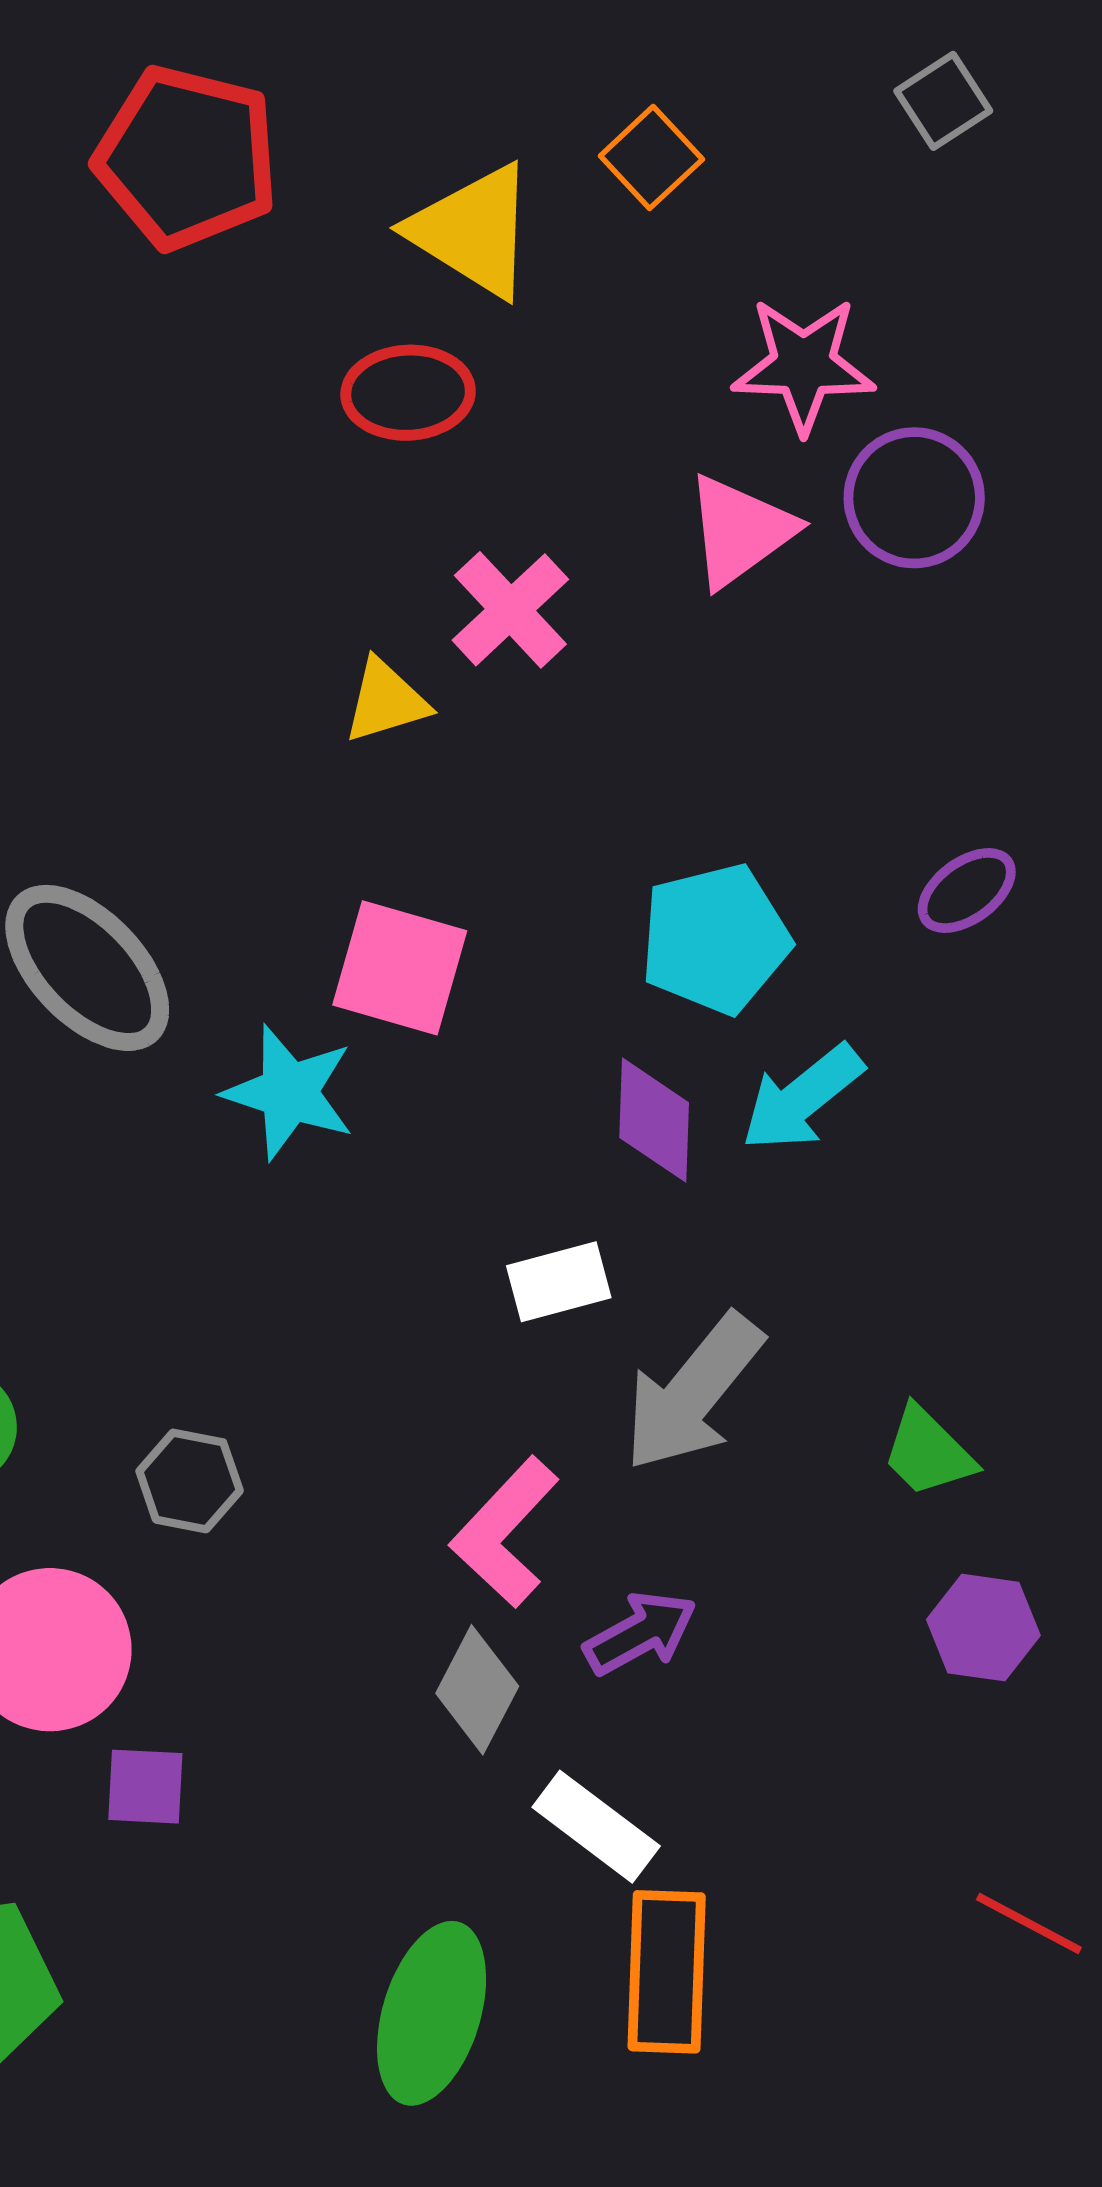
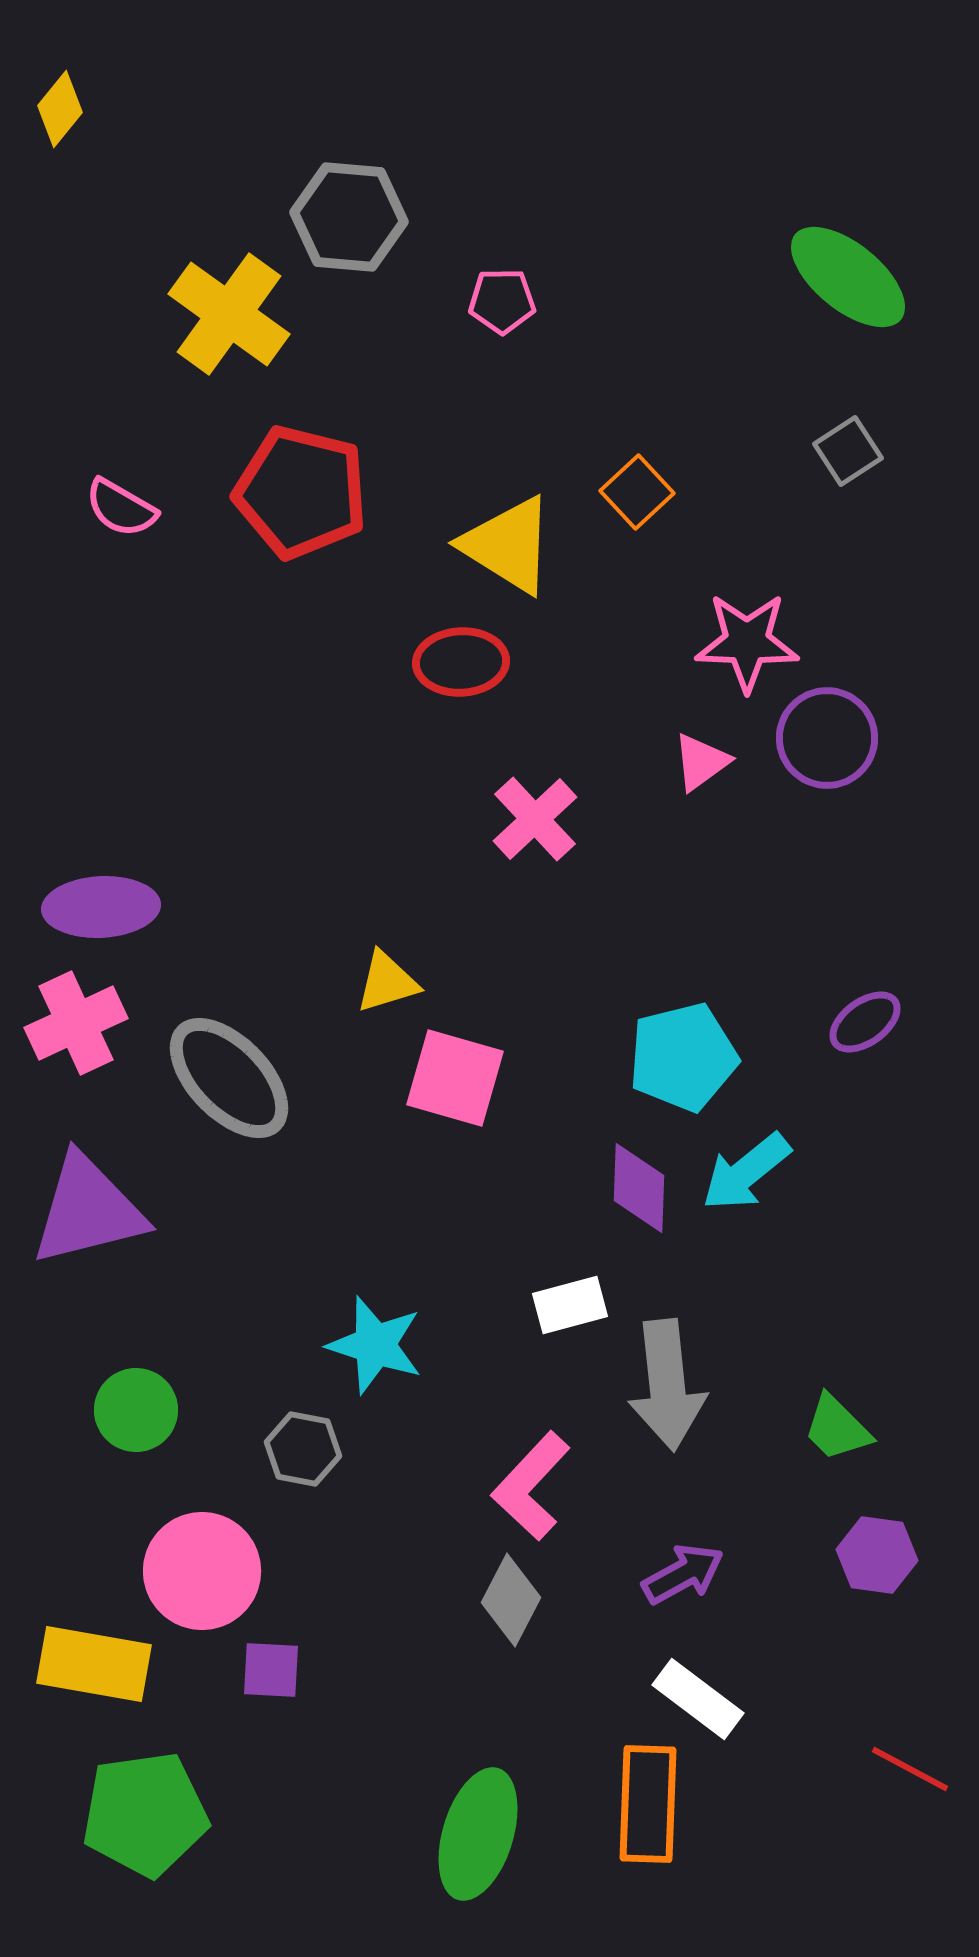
pink triangle: (740, 531) -> (701, 762), size x0.7
yellow triangle: (386, 701) -> (387, 982), moved
cyan star: (289, 1092) -> (375, 1345), moved
gray arrow: (693, 1392) -> (667, 1385), turned -45
purple arrow: (640, 1633) -> (683, 1574), moved
white rectangle: (596, 1827) -> (698, 1699), moved

